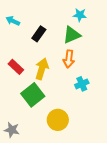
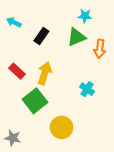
orange arrow: (69, 59) -> (100, 49), moved
cyan cross: (82, 84) -> (87, 89), turned -32

